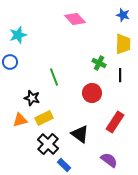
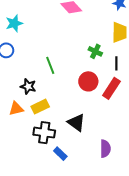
red rectangle: (115, 122) -> (111, 88), moved
black cross: (48, 144) -> (44, 133), turned -35
purple semicircle: (109, 160) -> (105, 149), turned 54

